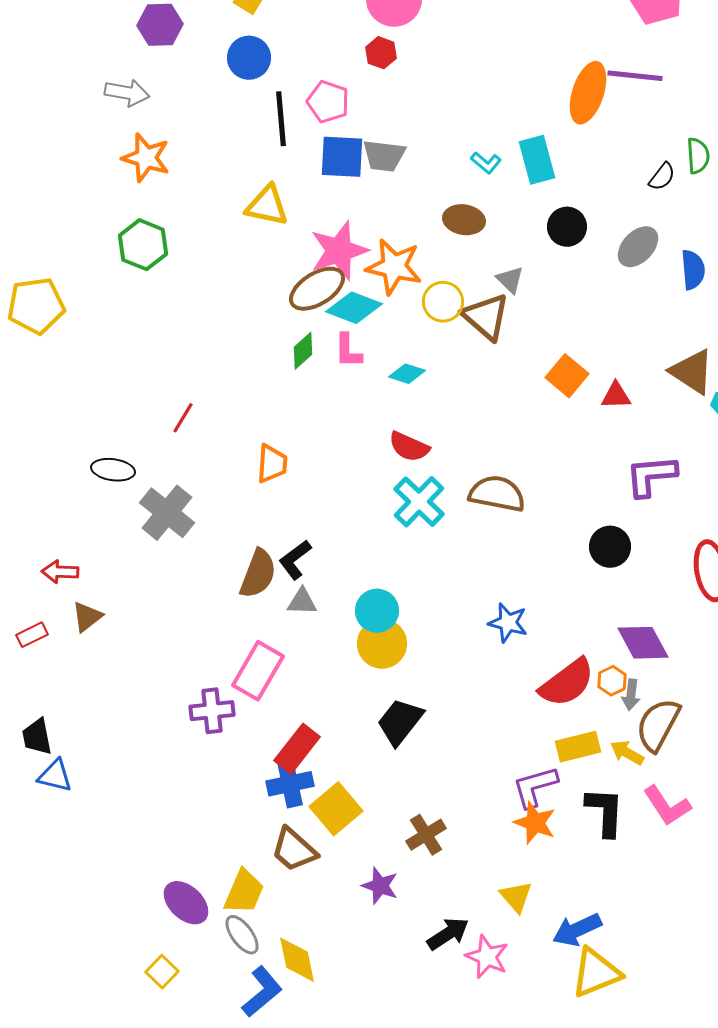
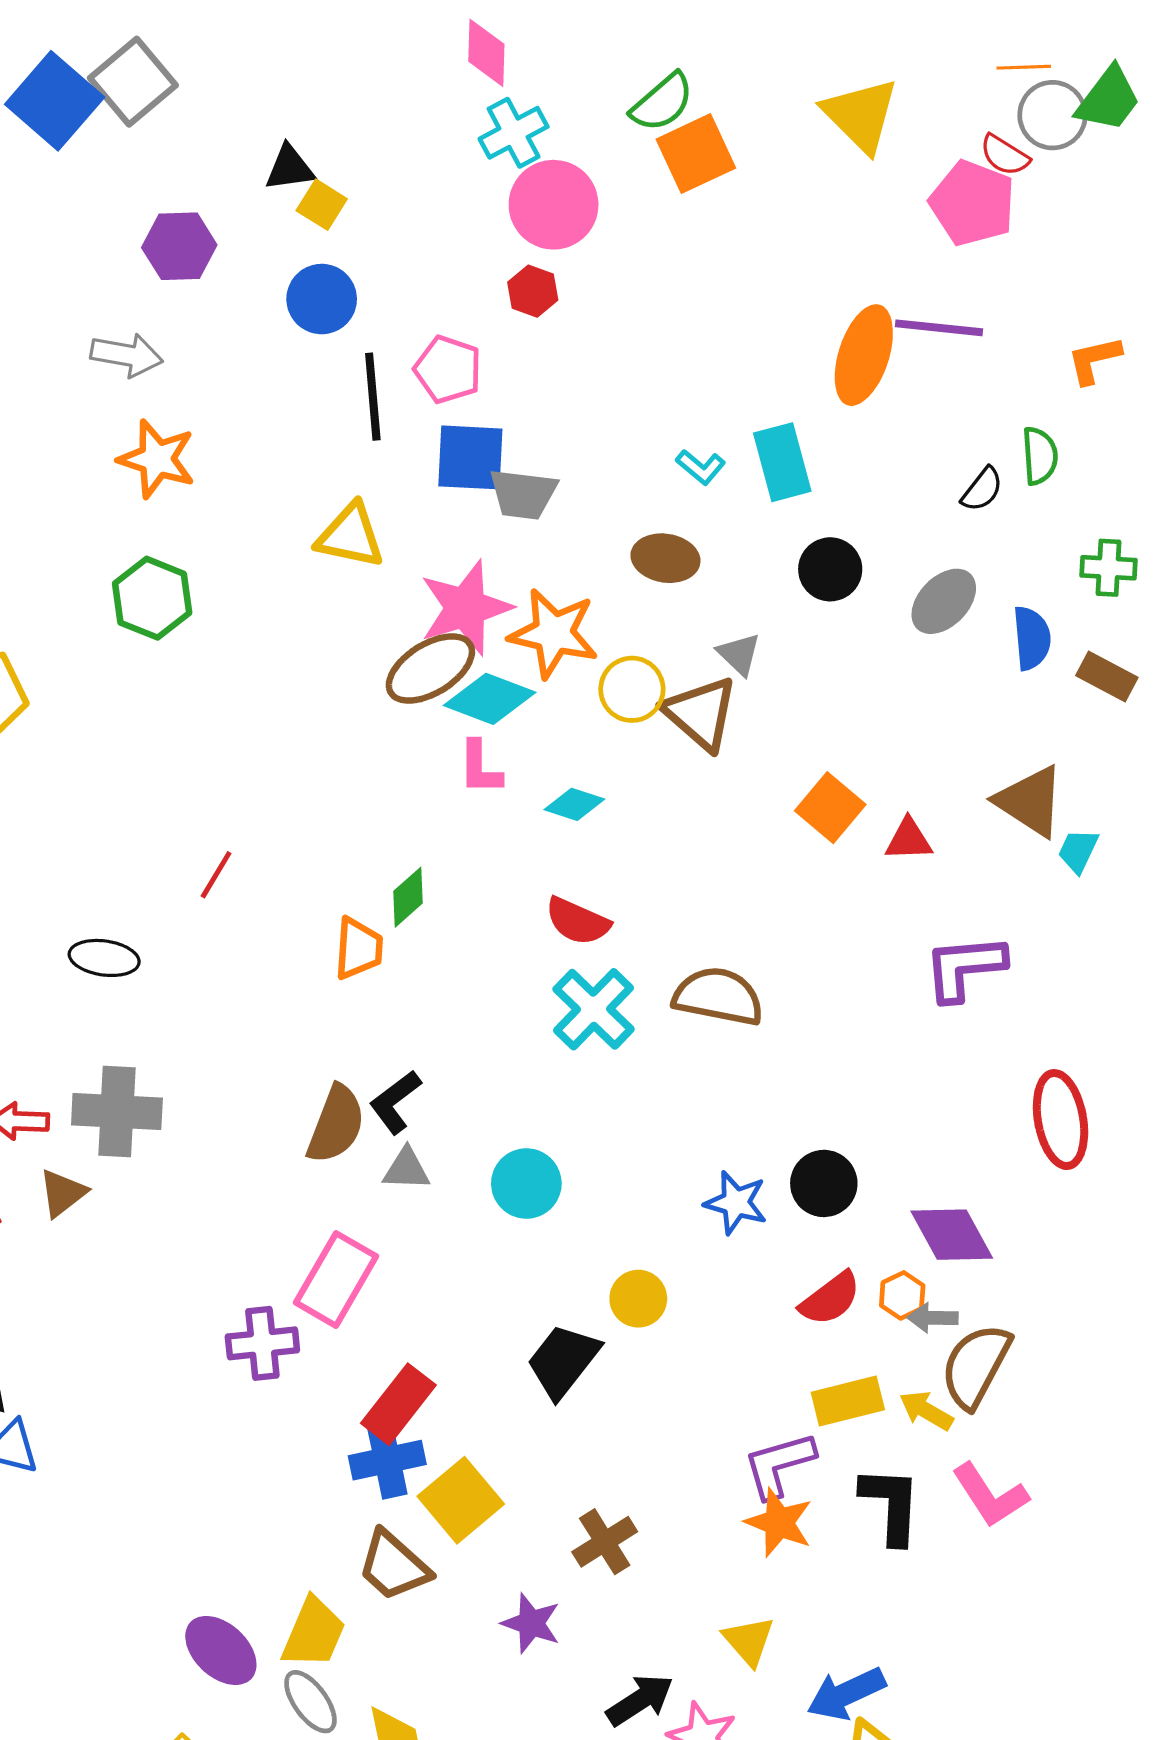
gray trapezoid: (384, 156) -> (523, 494), moved
green diamond: (303, 351) -> (408, 897), moved
gray cross: (167, 513) -> (117, 1112), moved, turned -36
black circle: (610, 547) -> (824, 1183), moved
yellow circle: (382, 644) -> (638, 1299), moved, size x0.7
red semicircle: (567, 683) -> (830, 1299), size x0.7
gray arrow: (631, 695) -> (933, 1318), turned 84

